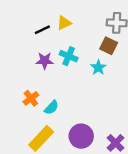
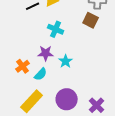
purple star: (45, 61) -> (46, 53), moved
cyan star: (98, 67) -> (66, 61), moved

